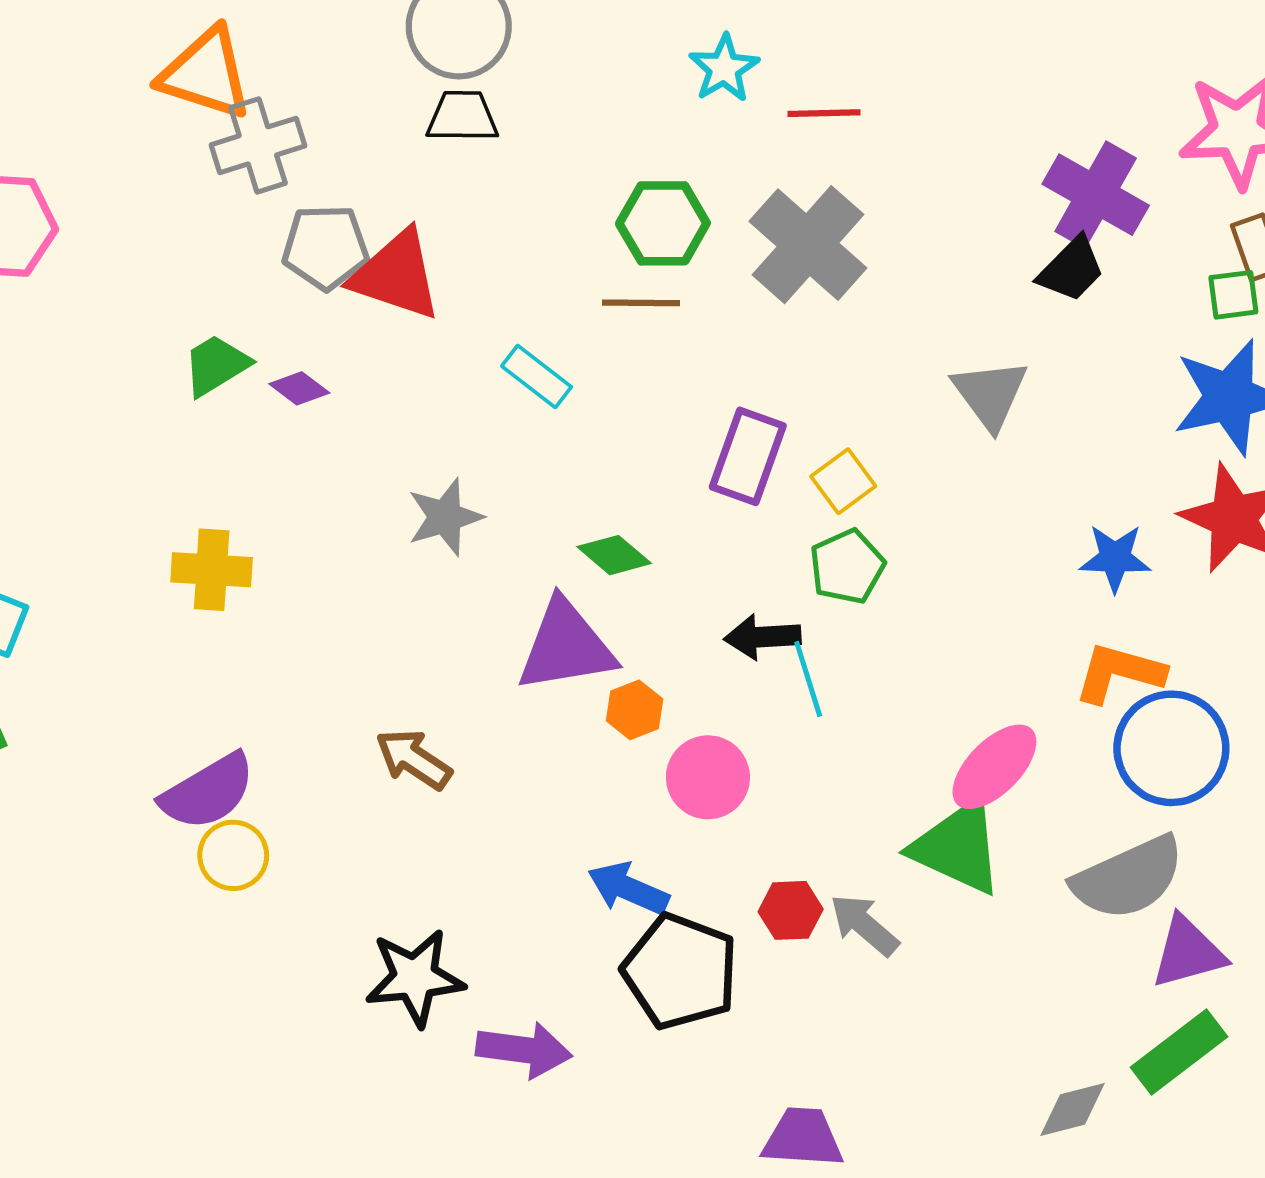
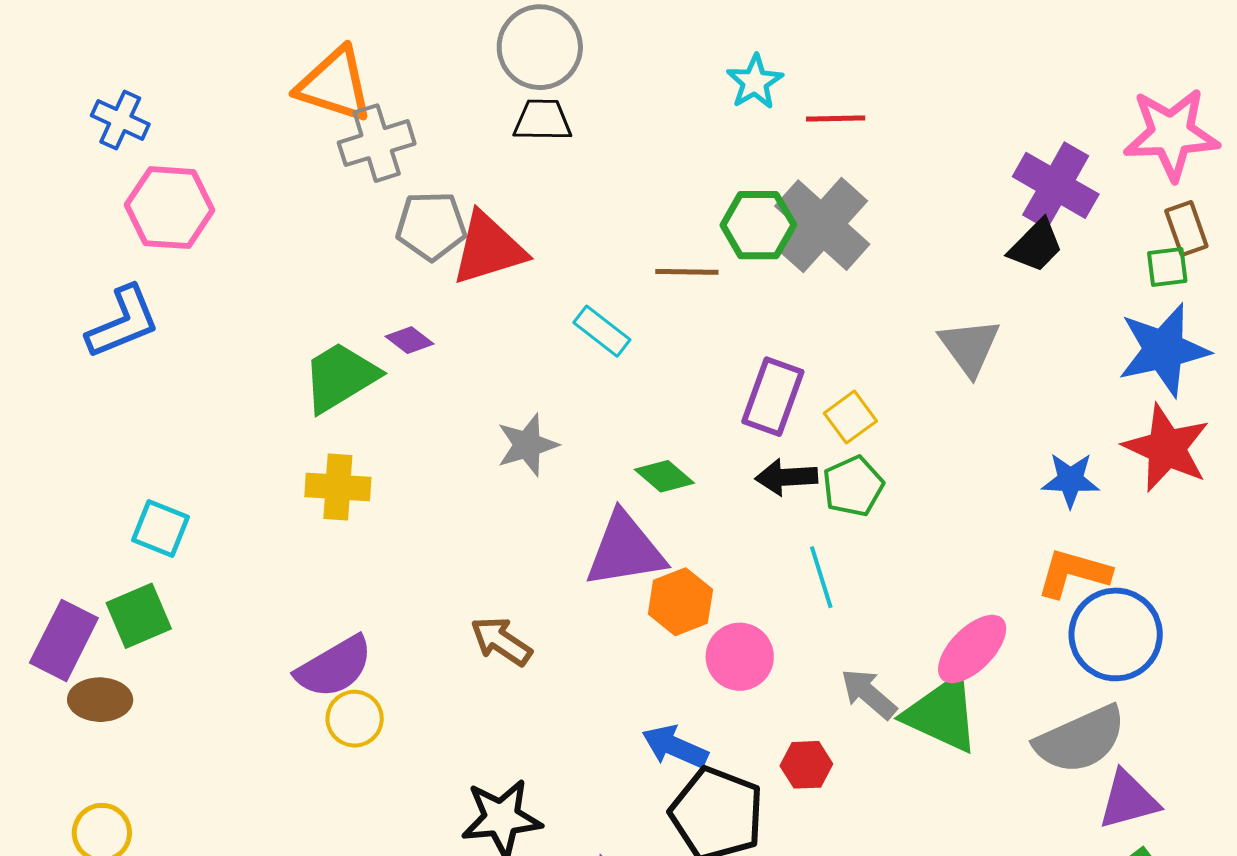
green hexagon: (663, 223) -> (758, 225), moved
red triangle: (396, 275) -> (488, 249), turned -36
green trapezoid: (216, 365) -> (340, 377), moved, size x1.4
black arrow: (762, 637) -> (786, 477), moved
orange hexagon: (635, 710) -> (680, 602), size x1.4
gray arrow: (864, 925) -> (869, 694), moved

